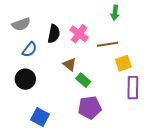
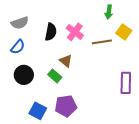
blue semicircle: (30, 50) -> (18, 47), moved
yellow square: (123, 63) -> (124, 32), moved, turned -35
green rectangle: (83, 80) -> (55, 76), moved
purple pentagon: (90, 108) -> (66, 106), moved

